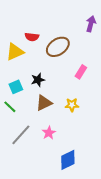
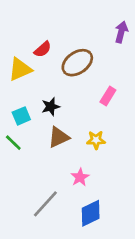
red semicircle: (32, 37) -> (43, 49), turned -48
pink star: (49, 133) -> (80, 177), moved
gray line: (21, 135) -> (45, 204), moved

